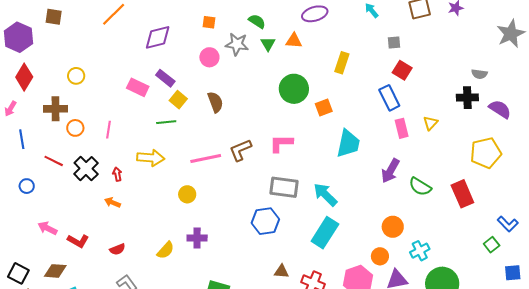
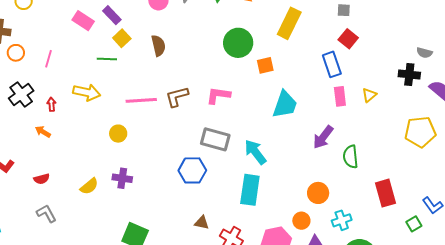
yellow rectangle: (342, 63) -> (289, 23), size x1.4
green semicircle: (420, 187) -> (351, 157), turned 45
red rectangle: (462, 194) -> (385, 193), moved
cyan rectangle: (325, 233) -> (250, 190), turned -32

